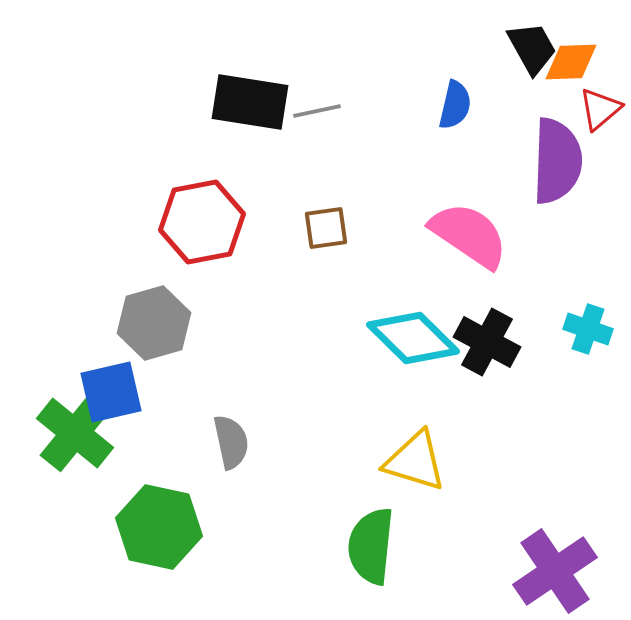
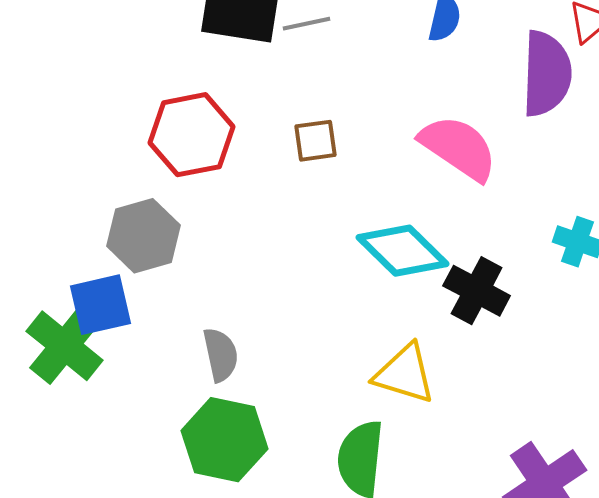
black cross: (487, 342) -> (477, 291), moved
green hexagon: (159, 527) -> (225, 440), moved

